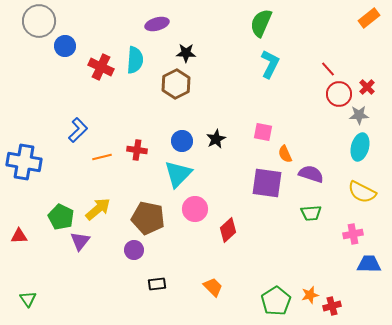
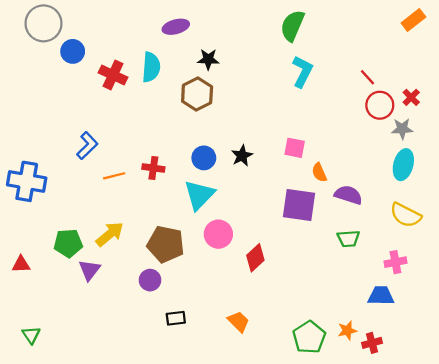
green pentagon: (61, 217) -> (68, 243), turned -30
blue trapezoid: (369, 264) -> (381, 296), moved

